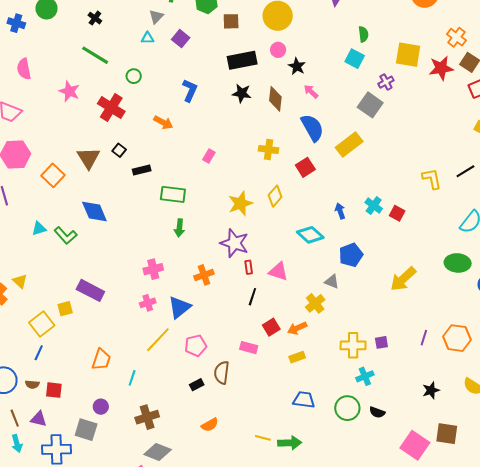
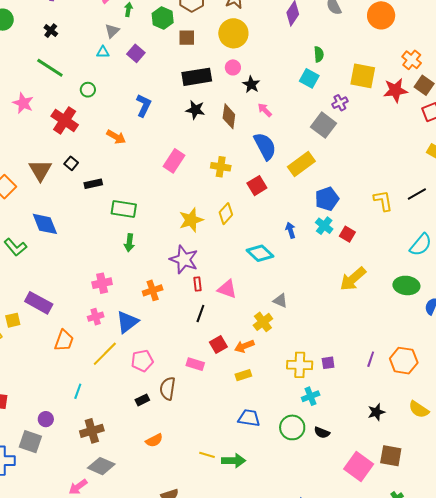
pink rectangle: (209, 156) -> (174, 161), moved, size x1.6
blue pentagon: (351, 255) -> (327, 199), moved
yellow arrow: (403, 279) -> (353, 279), moved
orange trapezoid: (101, 360) -> (64, 341), moved

